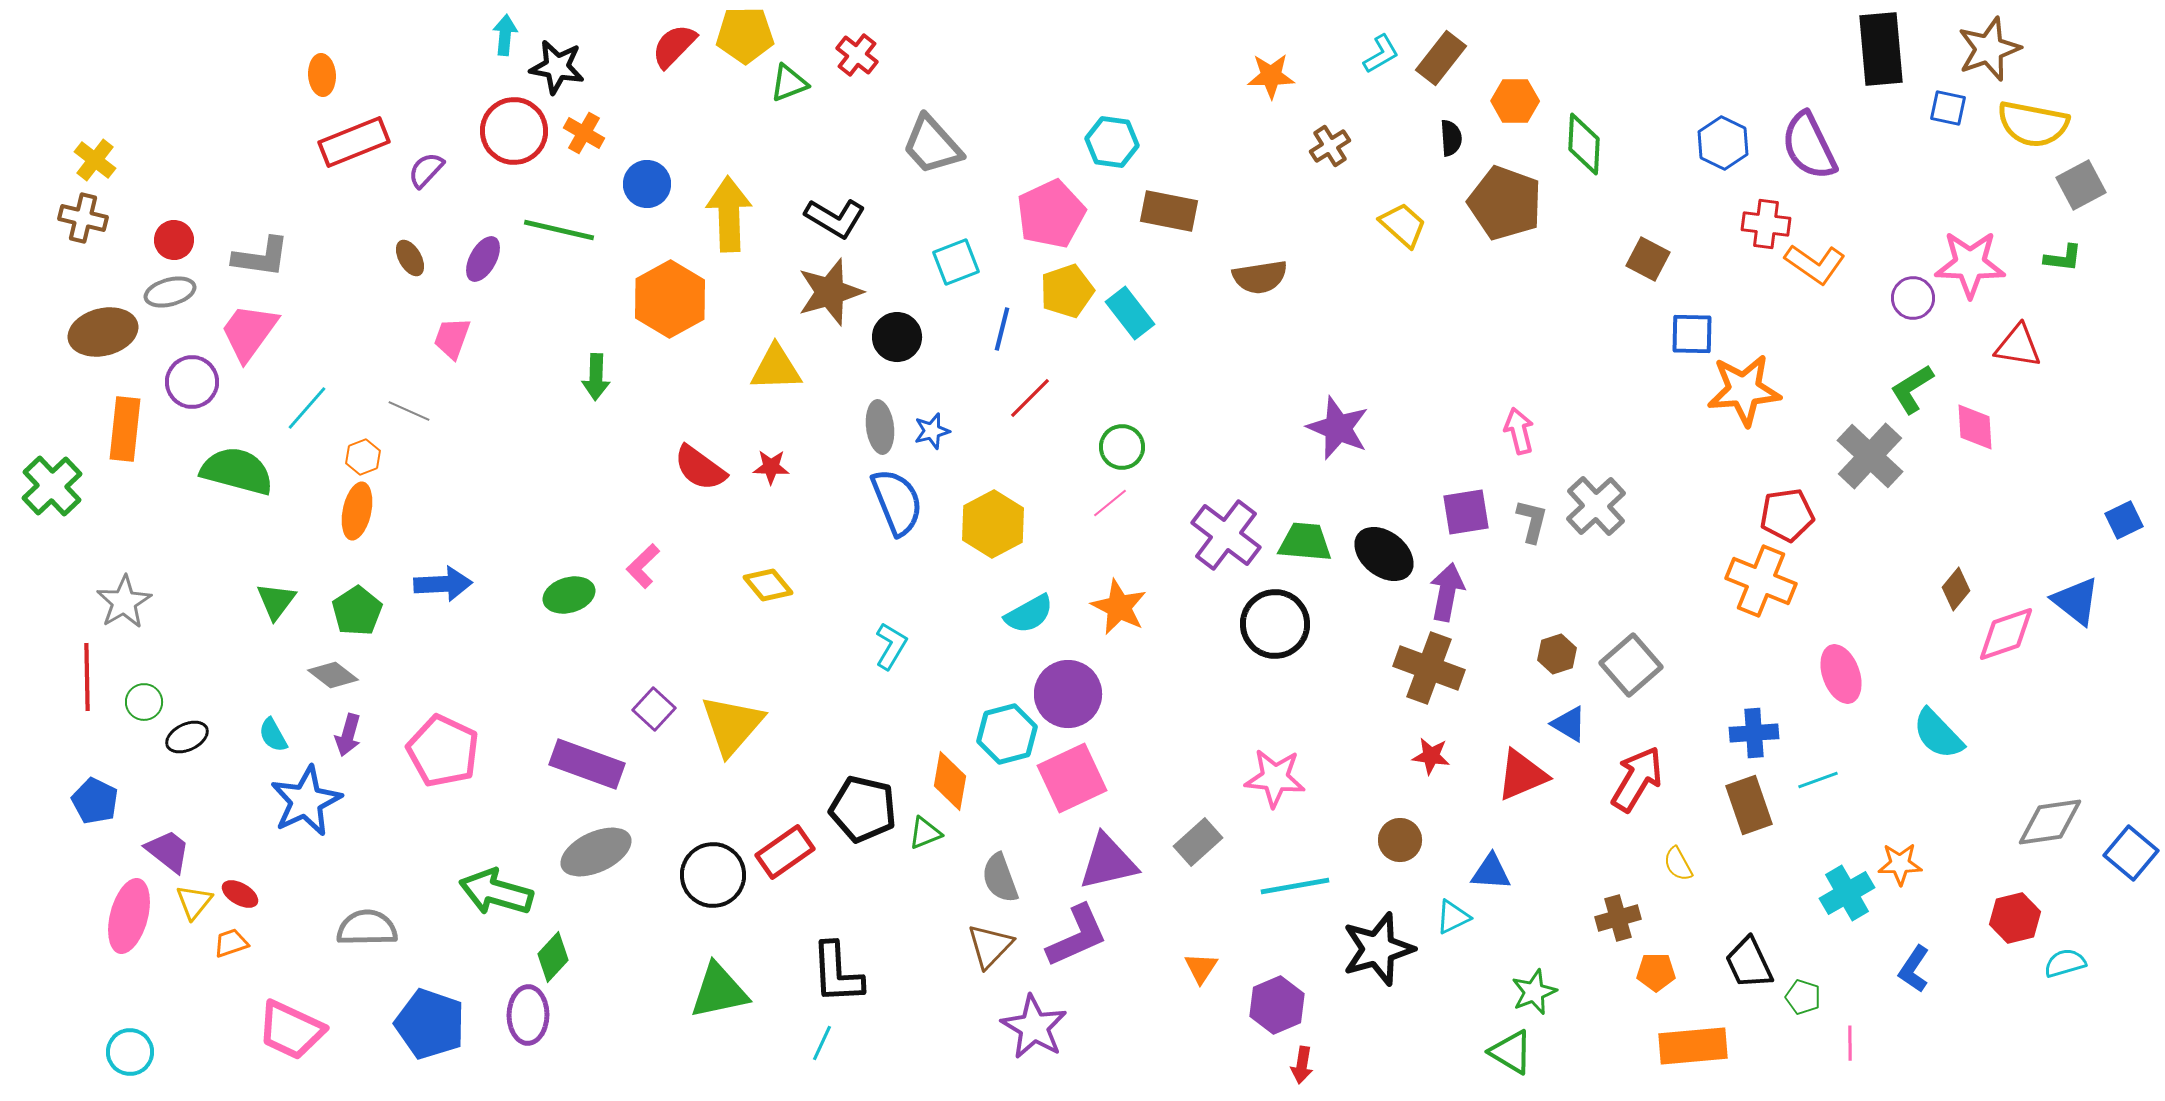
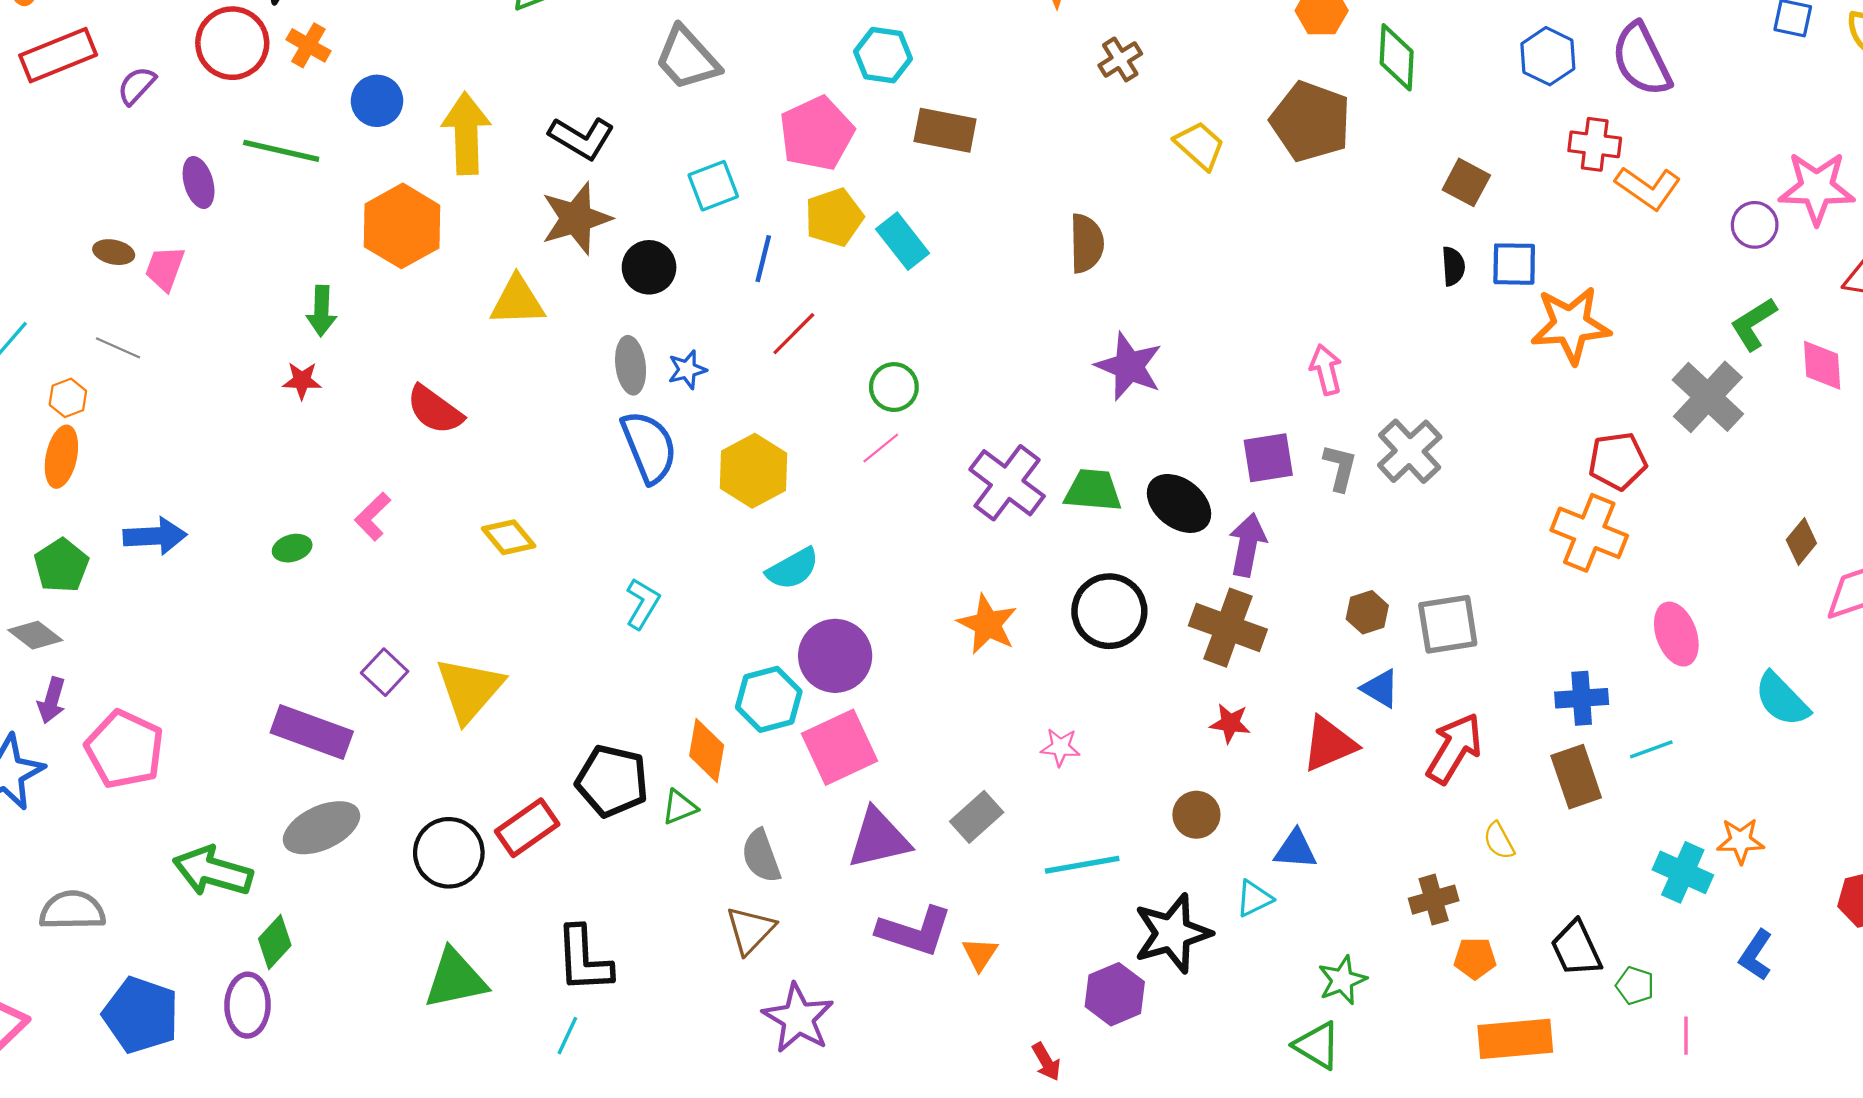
black semicircle: (1451, 138) -> (1453, 266), moved
brown ellipse: (410, 258) -> (114, 252), moved, turned -48
purple ellipse: (483, 259) -> (199, 182), turned -45
brown semicircle: (1260, 277) -> (1087, 243), moved, turned -82
red star: (771, 467) -> (302, 380), moved
green ellipse: (569, 595) -> (292, 548), size x0.7
orange star: (1119, 607) -> (987, 624), moved
black circle: (1275, 624) -> (1109, 611), moved
gray square: (1631, 665) -> (1448, 624), turned 32
pink pentagon: (443, 751) -> (125, 749), moved
pink star: (1275, 778) -> (1060, 747), size x0.6
cyan cross: (1847, 893) -> (1683, 872), turned -36
purple L-shape: (1077, 936) -> (915, 931), moved, turned 42
purple hexagon: (1277, 1005) -> (1115, 994), moved
red arrow: (1302, 1065) -> (1046, 1062), moved, turned -39

